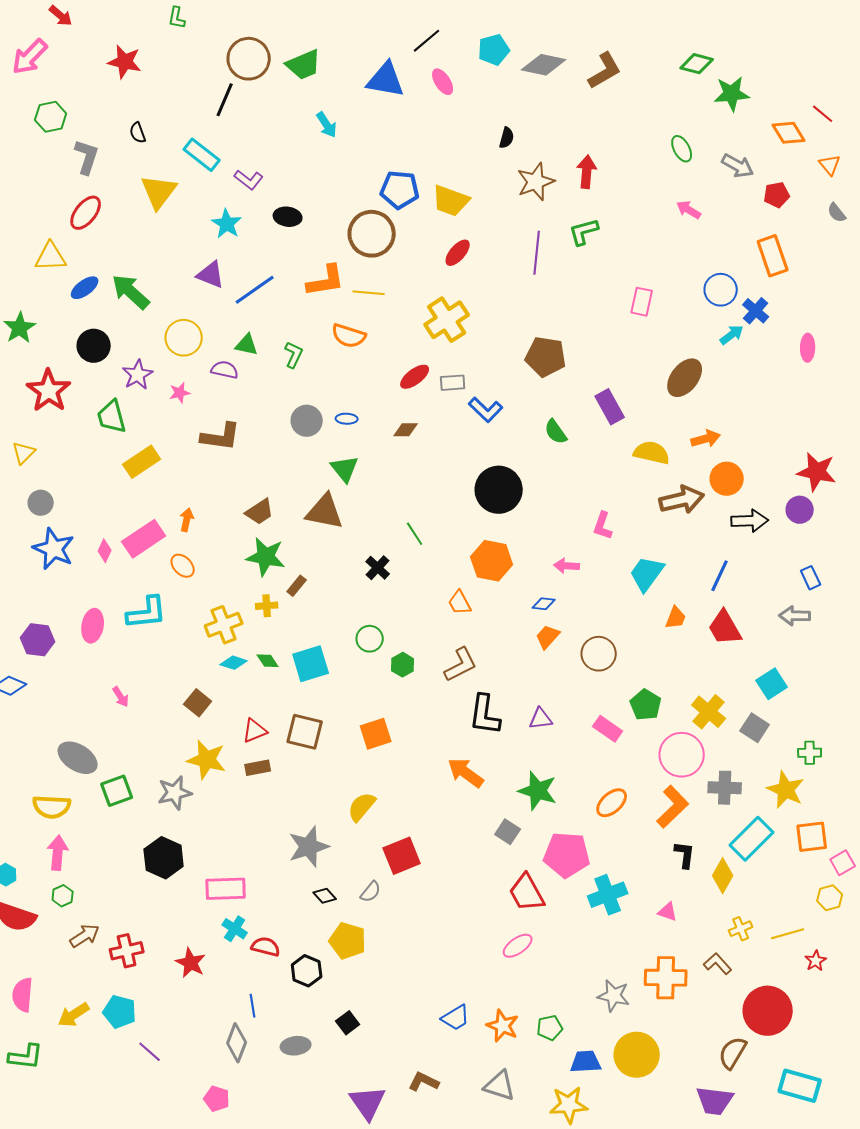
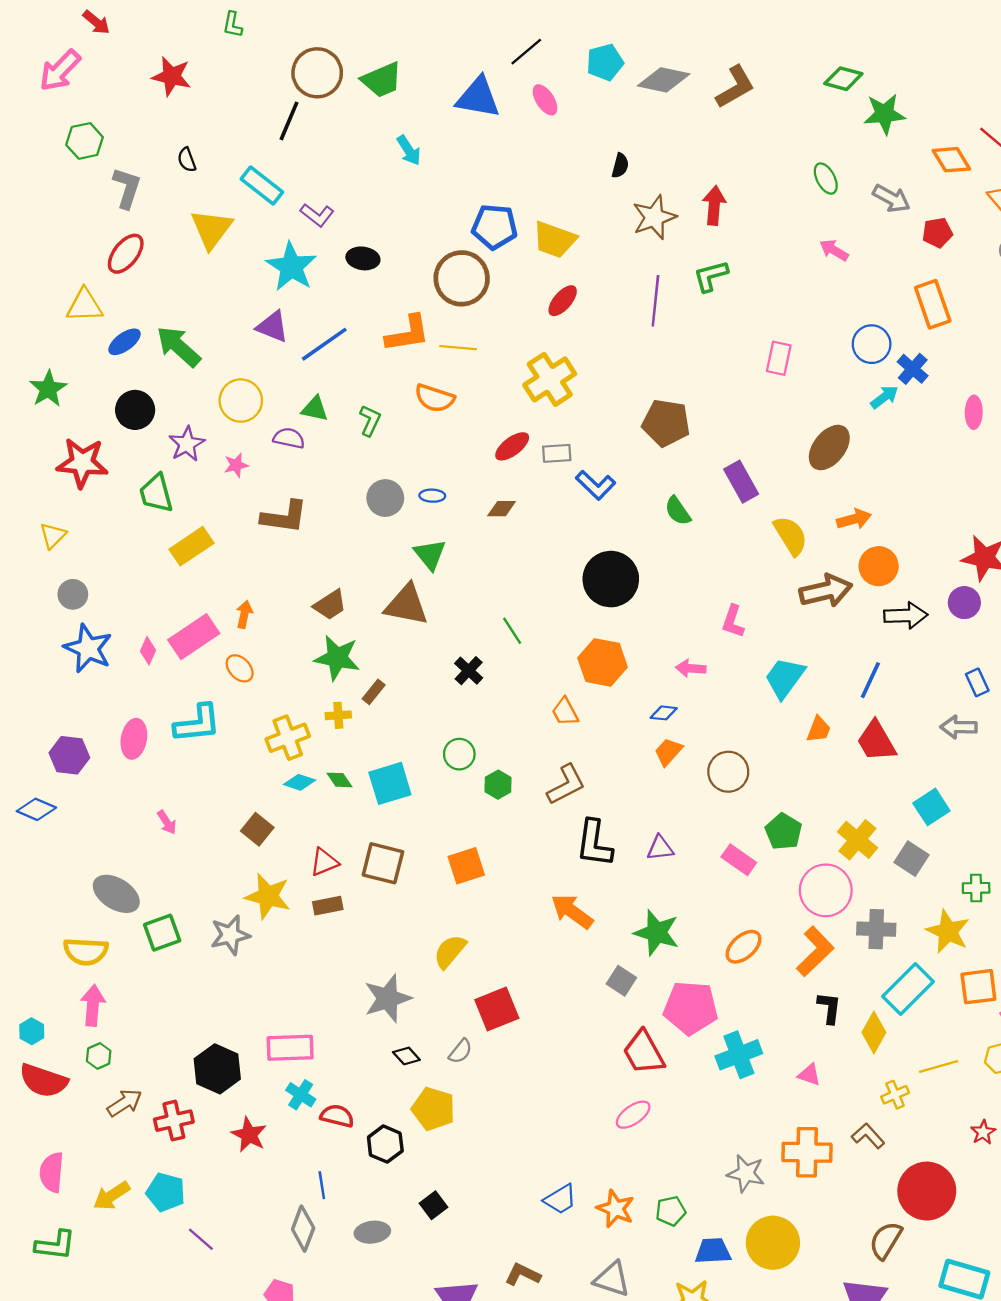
cyan star: (227, 224) -> (291, 267), size x1.4
red star: (49, 391) -> (82, 463), turned -30
yellow semicircle: (652, 453) -> (791, 536), turned 45
black hexagon: (164, 858) -> (217, 1069), moved
yellow line: (788, 934) -> (939, 1067), moved

